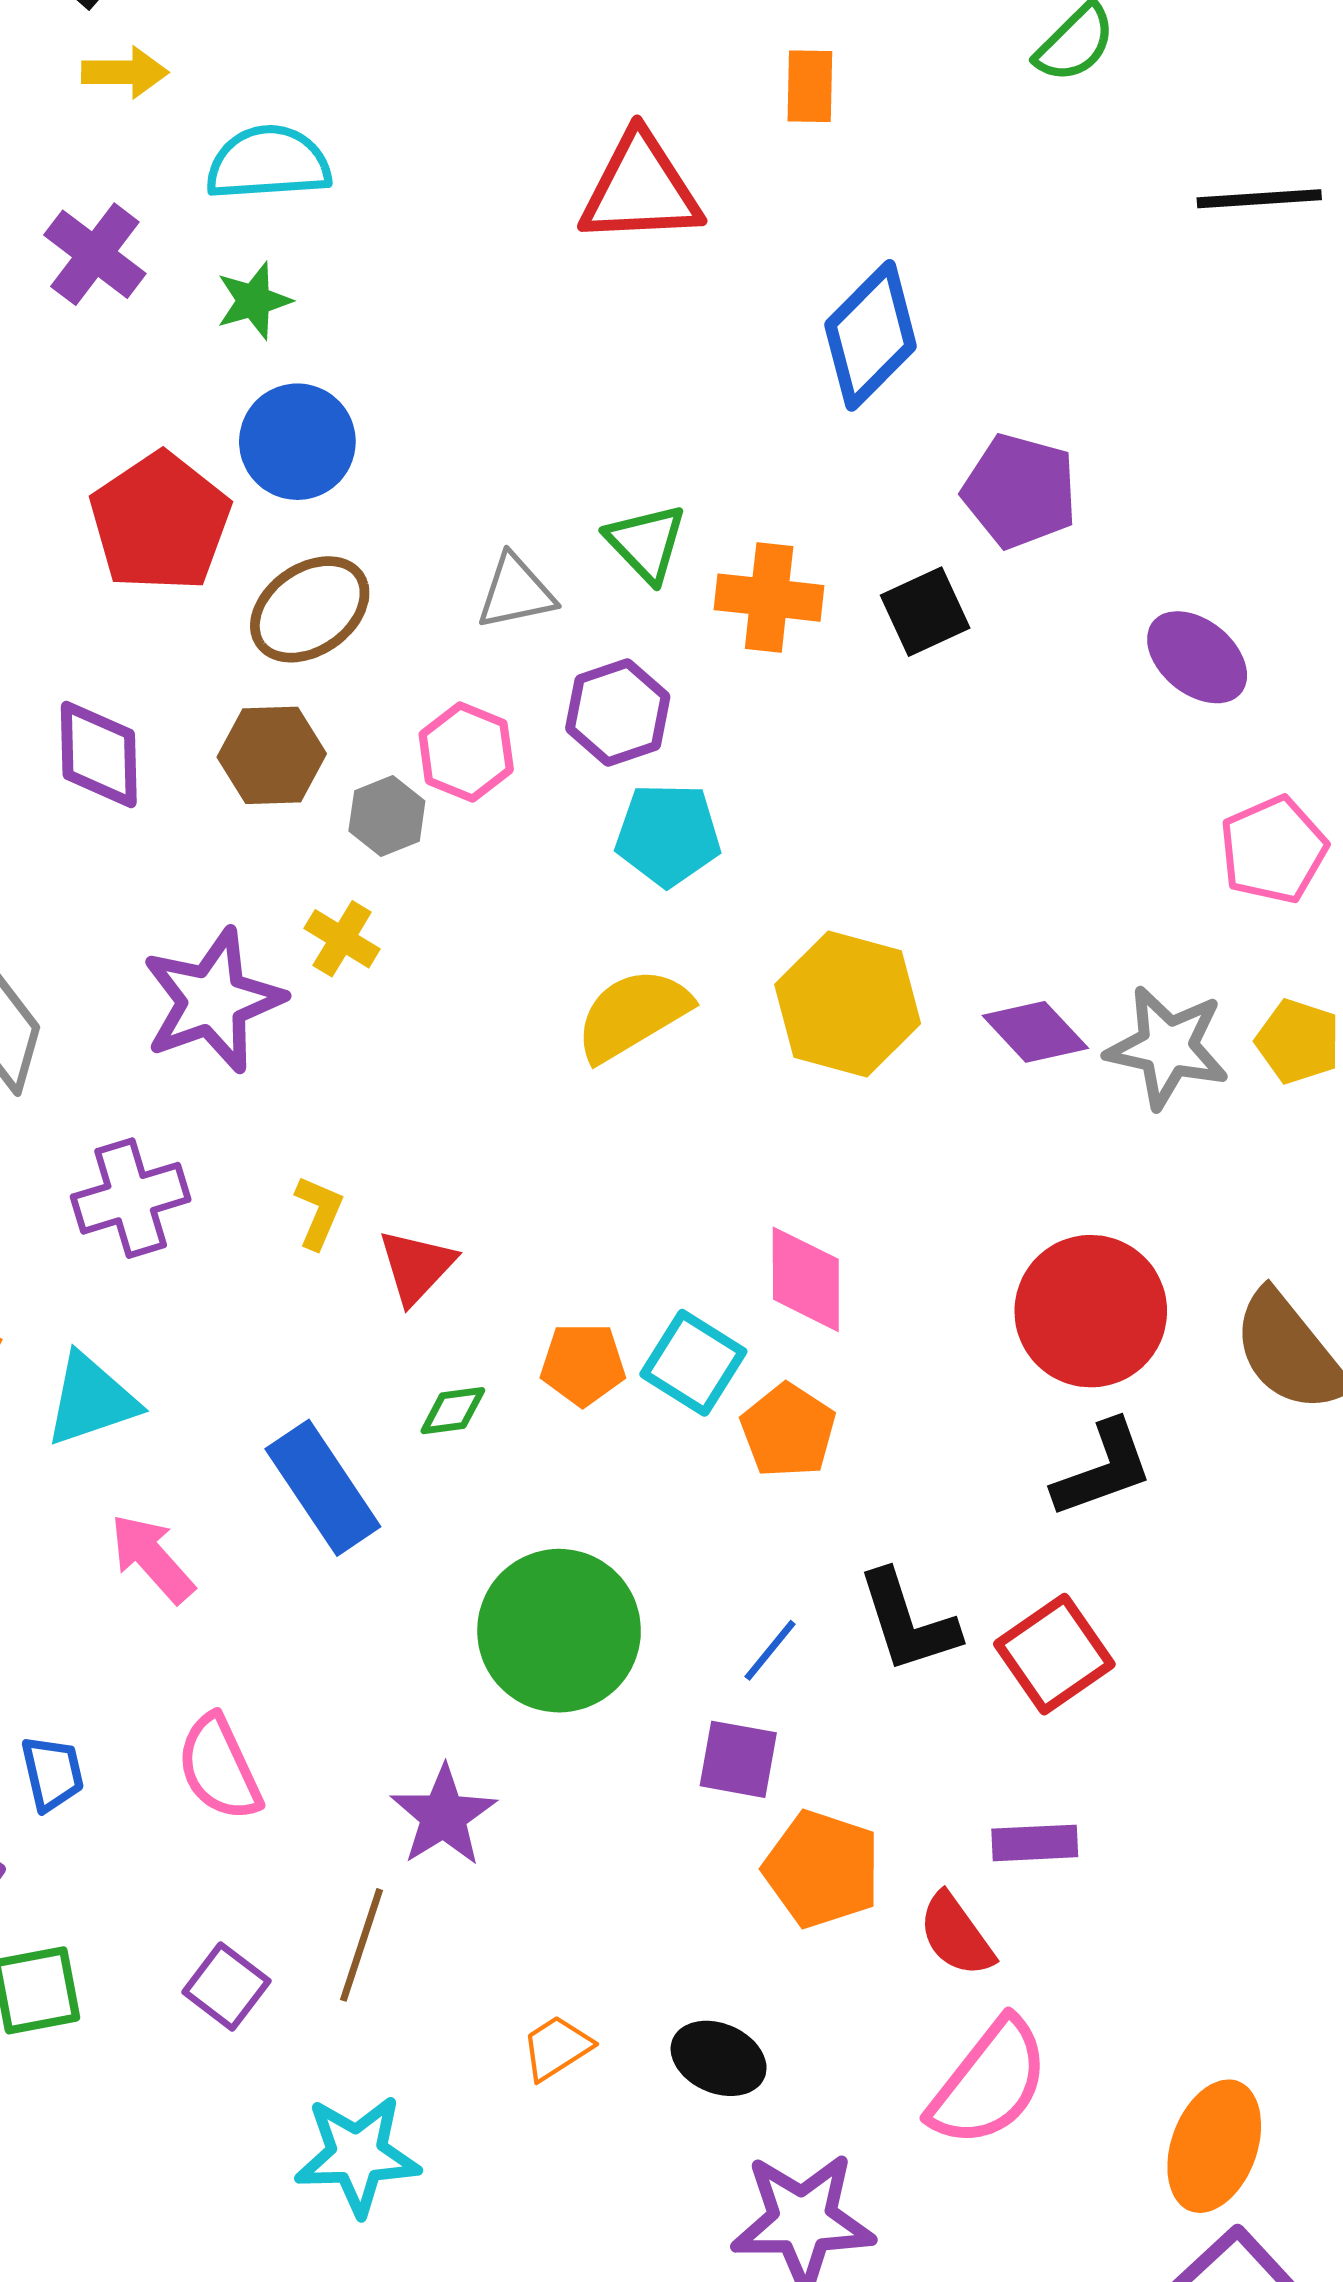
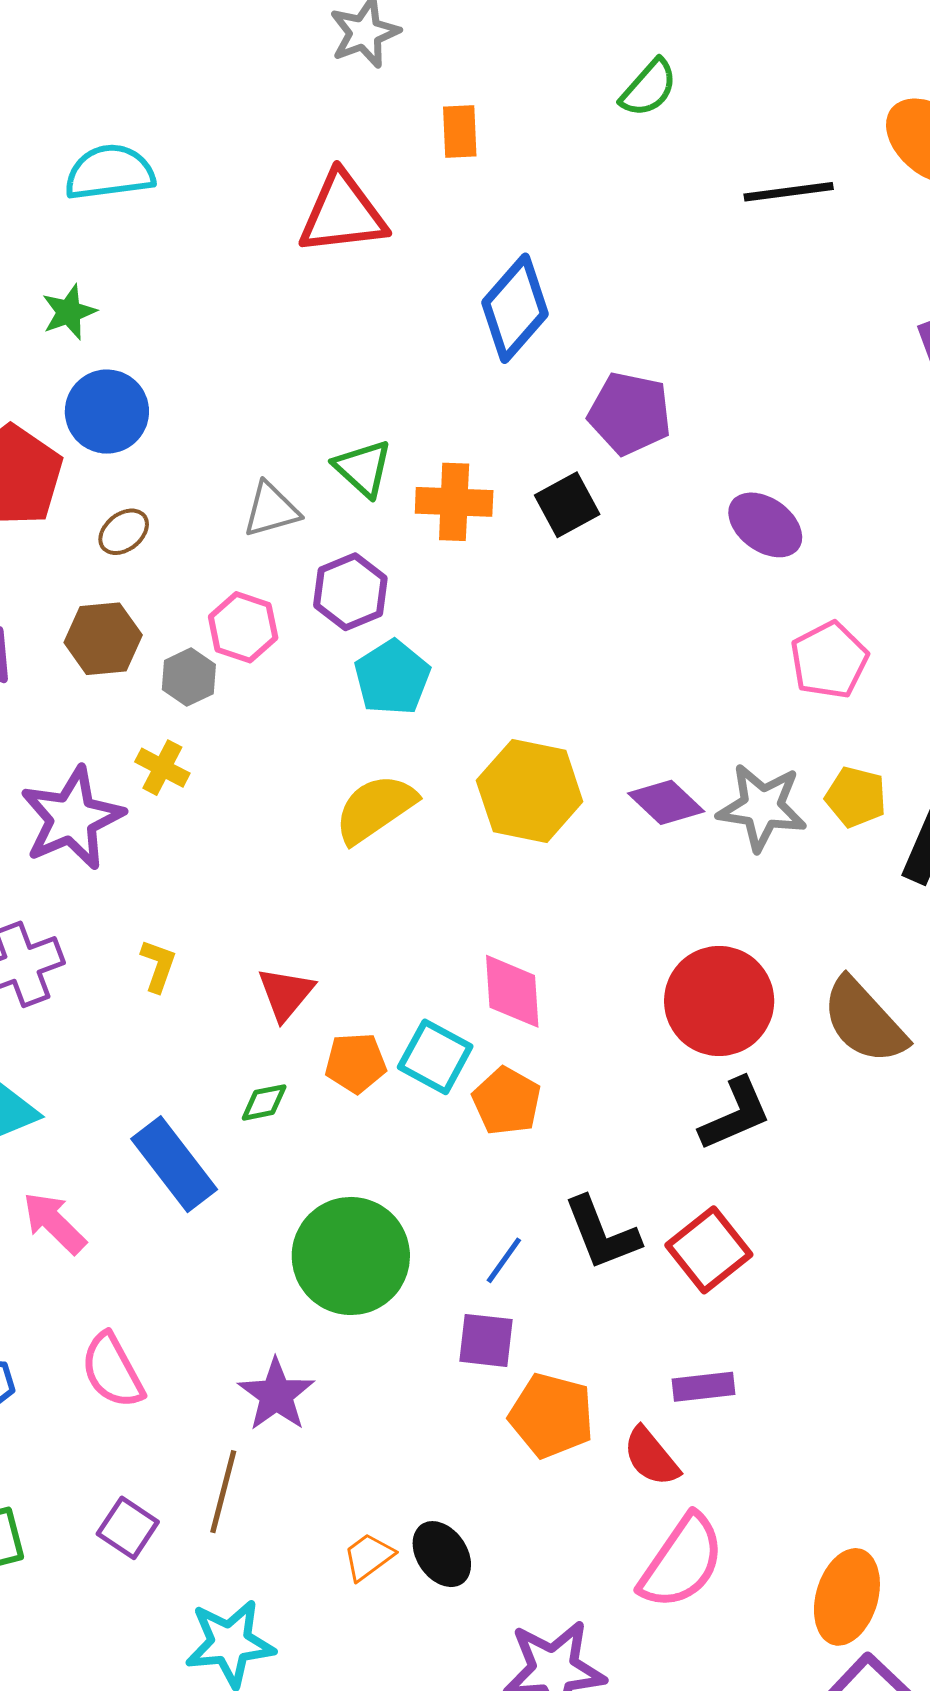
cyan semicircle: (268, 163) -> (110, 172), moved
brown ellipse: (310, 609) -> (124, 532), size x0.6
cyan pentagon: (668, 835) -> (392, 677), turned -30
red triangle: (417, 1266) -> (286, 994), moved
black ellipse: (719, 2058) -> (442, 1554), moved, turned 36

